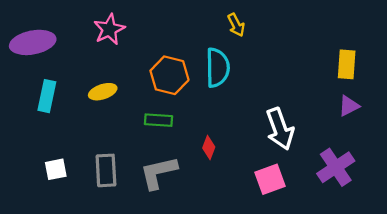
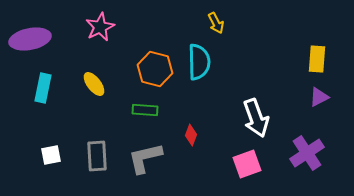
yellow ellipse: (103, 92) -> (94, 84), turned 70

